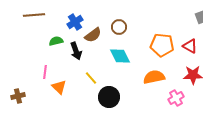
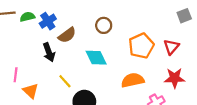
brown circle: (119, 27) -> (104, 25), moved
green semicircle: (56, 41) -> (27, 17), moved
orange pentagon: (162, 45) -> (141, 46), turned -30
red triangle: (190, 46) -> (171, 47), turned 42

